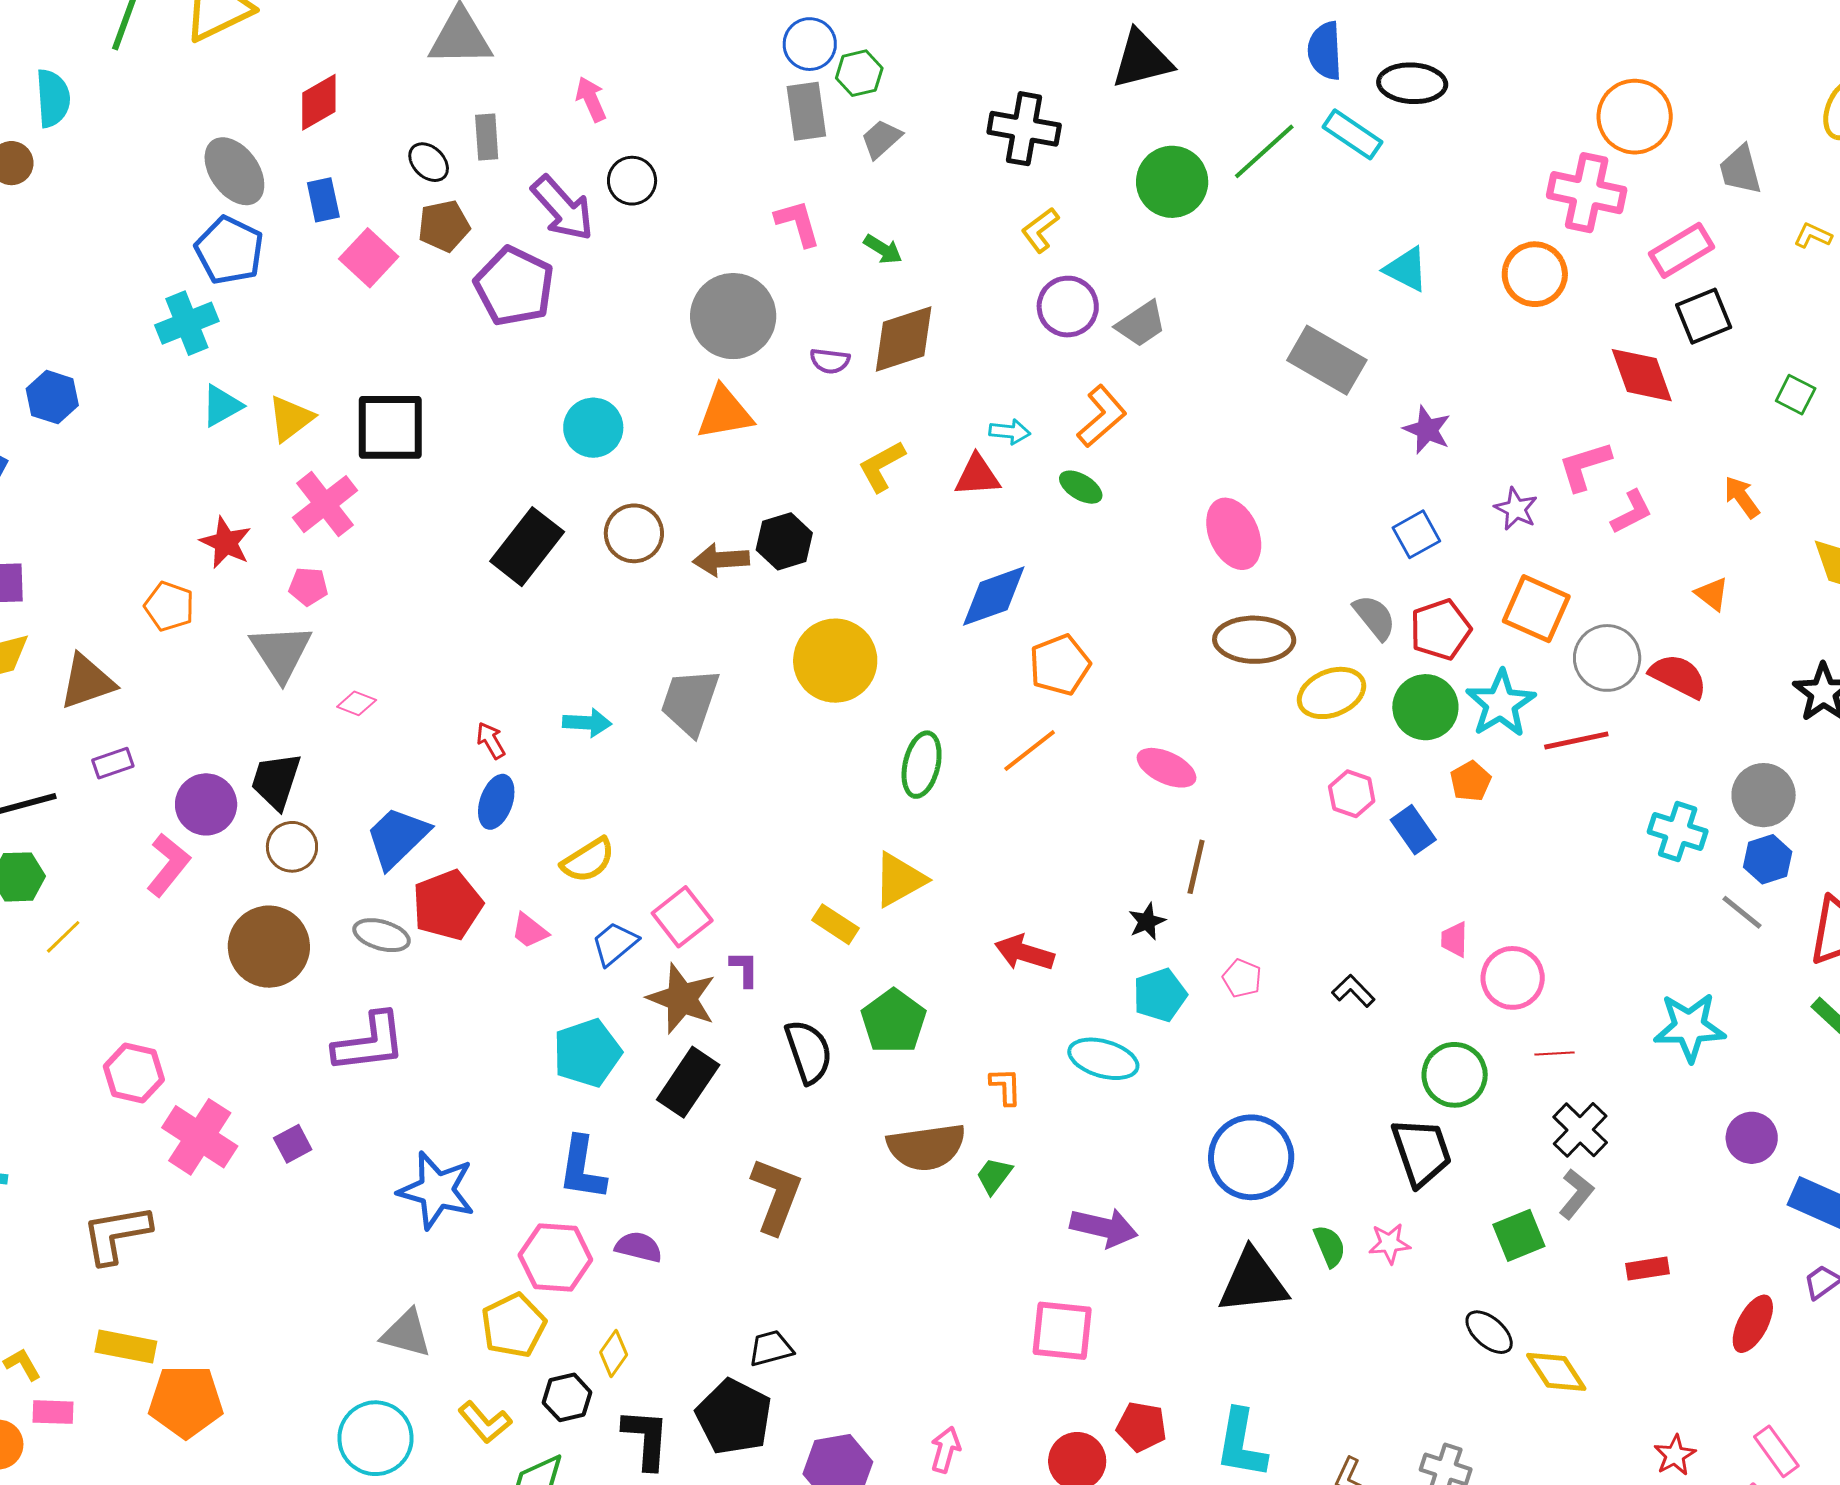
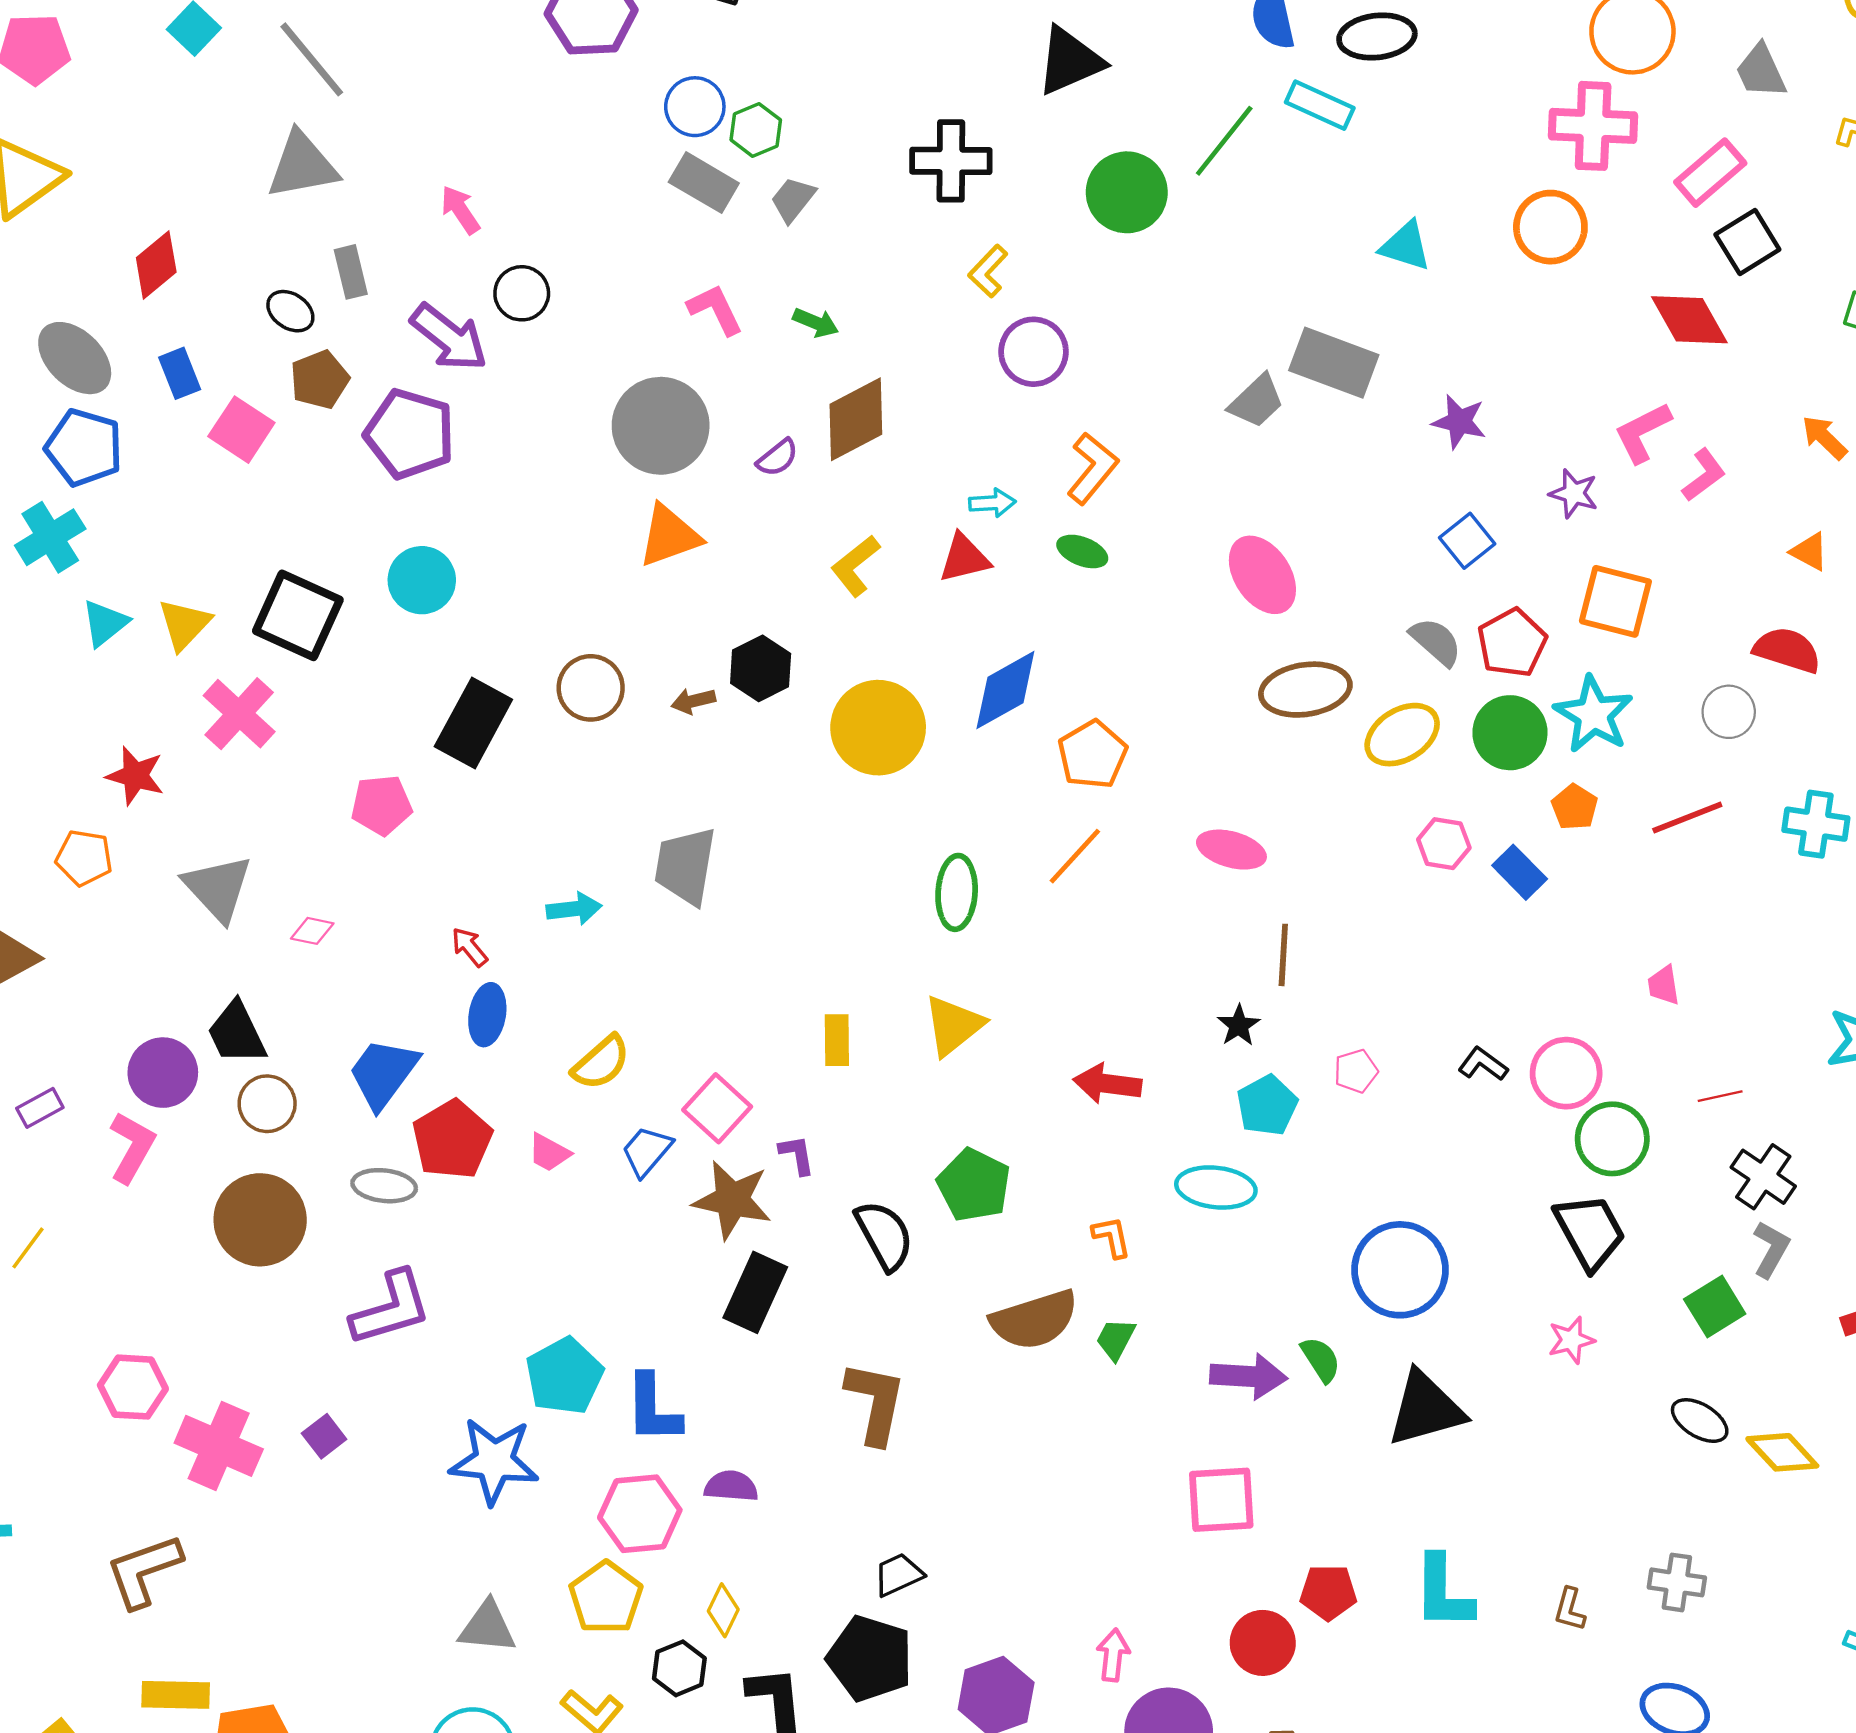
gray rectangle: (806, 111) -> (704, 183), turned -42
gray trapezoid: (1141, 324) -> (1256, 401), moved
purple semicircle: (830, 361) -> (777, 458), turned -36
black square: (390, 427) -> (298, 615), turned 34
cyan circle: (593, 428) -> (422, 580), moved
brown arrow: (721, 560) -> (693, 701), size x0.7
pink pentagon: (308, 587) -> (381, 805), moved, size x1.4
gray circle: (1607, 658) -> (1729, 712), moved, size x0.7
yellow circle: (835, 661) -> (878, 728), moved
red line: (1576, 741) -> (1687, 818), moved
purple rectangle: (113, 763) -> (40, 1108), moved
black trapezoid: (276, 781) -> (237, 1033), turned -34
yellow rectangle: (836, 924) -> (837, 1040), moved, turned 66
pink trapezoid: (1454, 939) -> (1664, 985), moved
pink pentagon: (1242, 978) -> (1356, 1071), turned -30
pink circle: (1513, 978) -> (1566, 1073), moved
cyan pentagon: (587, 1053) -> (564, 1376), moved
green semicircle: (1330, 1246) -> (1321, 1360), moved

